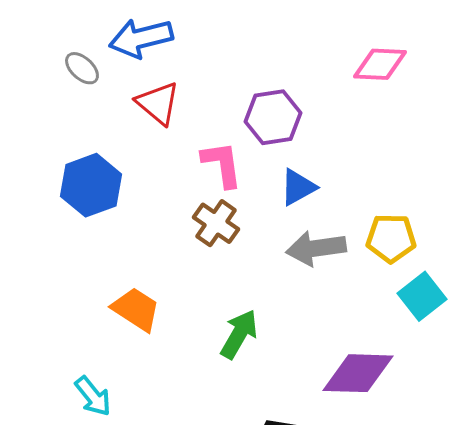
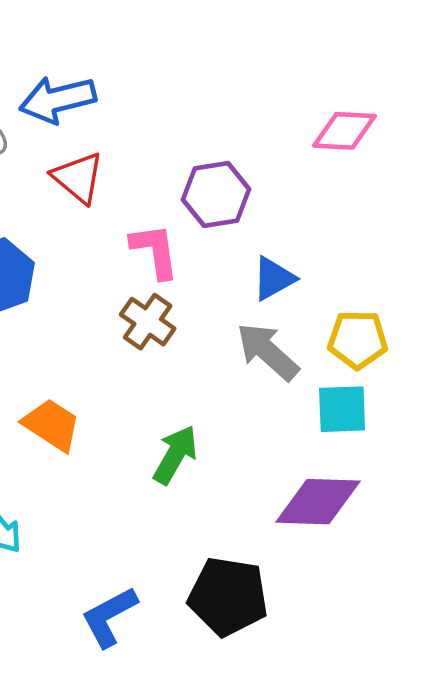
blue triangle: (298, 187) -> (274, 278), moved
gray arrow: (316, 248) -> (268, 352), turned 50
cyan square: (422, 296) -> (342, 409), moved, turned 36

